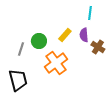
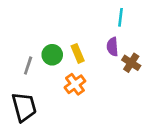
yellow rectangle: (65, 35) -> (78, 53), moved, turned -64
orange cross: (56, 63) -> (75, 84), size x0.7

